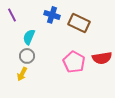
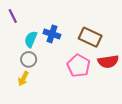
blue cross: (52, 15) -> (52, 34), moved
brown rectangle: (79, 23) -> (90, 37), moved

